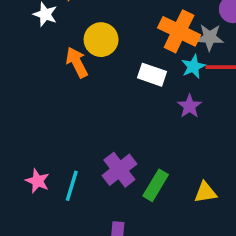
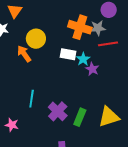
cyan star: (193, 67) -> (83, 59), moved
cyan line: (72, 186) -> (32, 99), moved
yellow triangle: (205, 192) -> (109, 117), size x1.6

